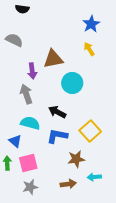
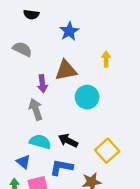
blue star: (91, 24) -> (69, 31), moved
yellow arrow: (89, 49) -> (106, 59), turned 32
black arrow: (57, 112) -> (68, 141), moved
blue L-shape: (57, 136) -> (61, 167), moved

